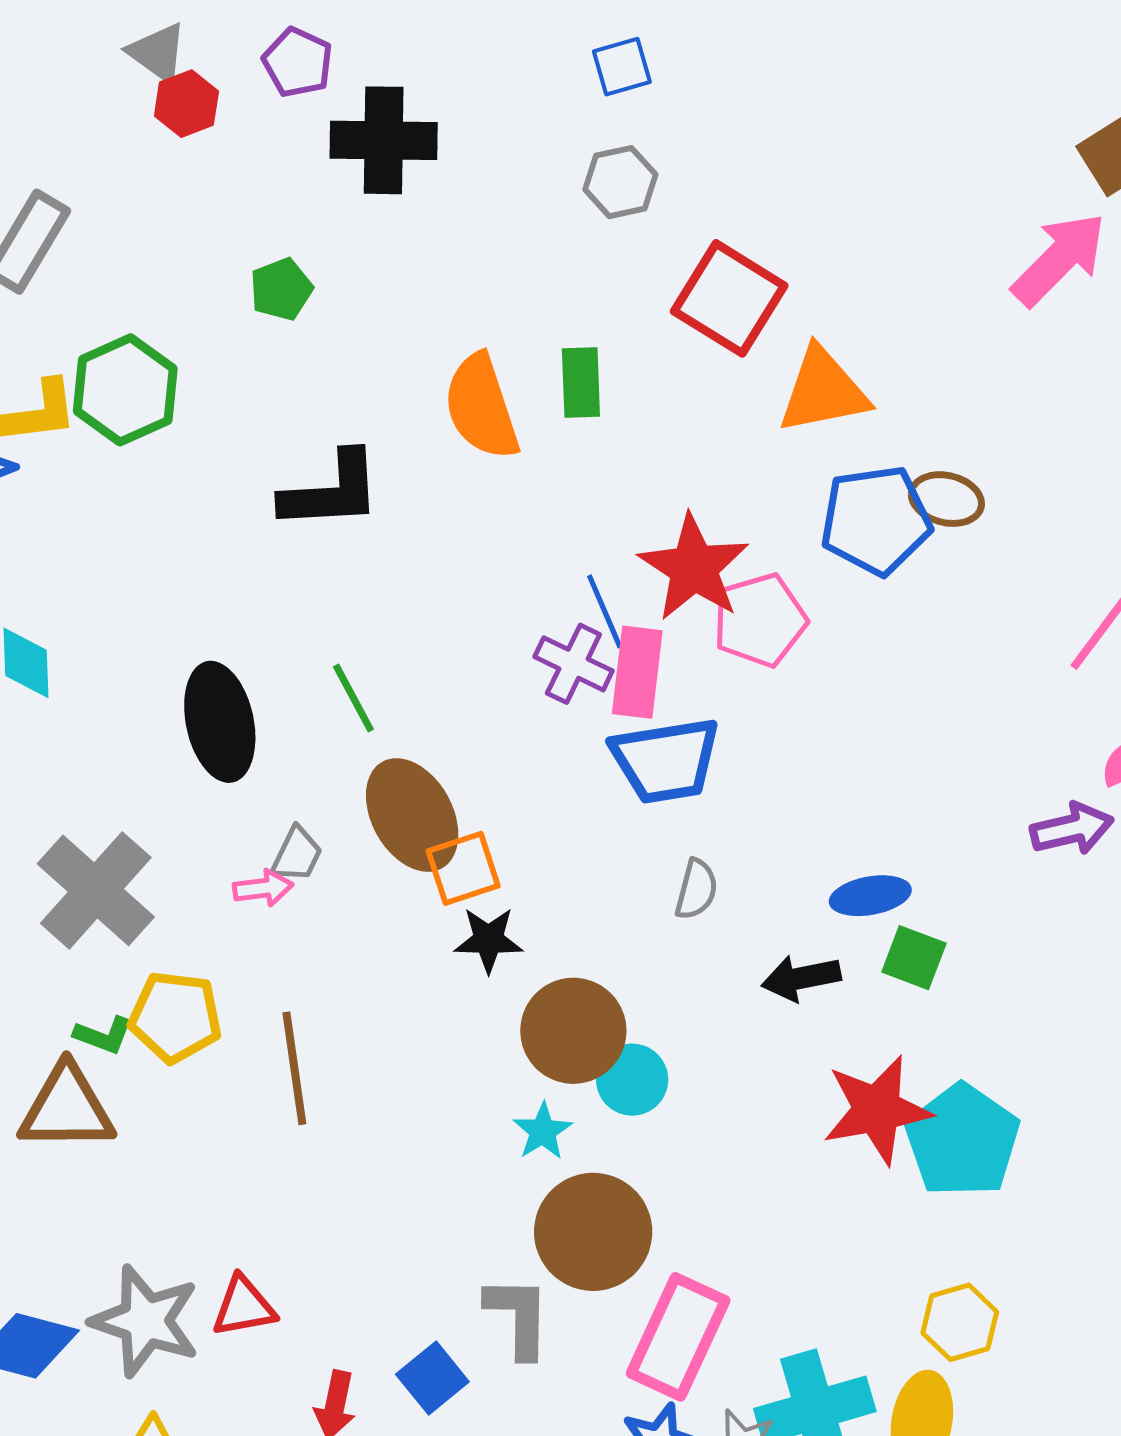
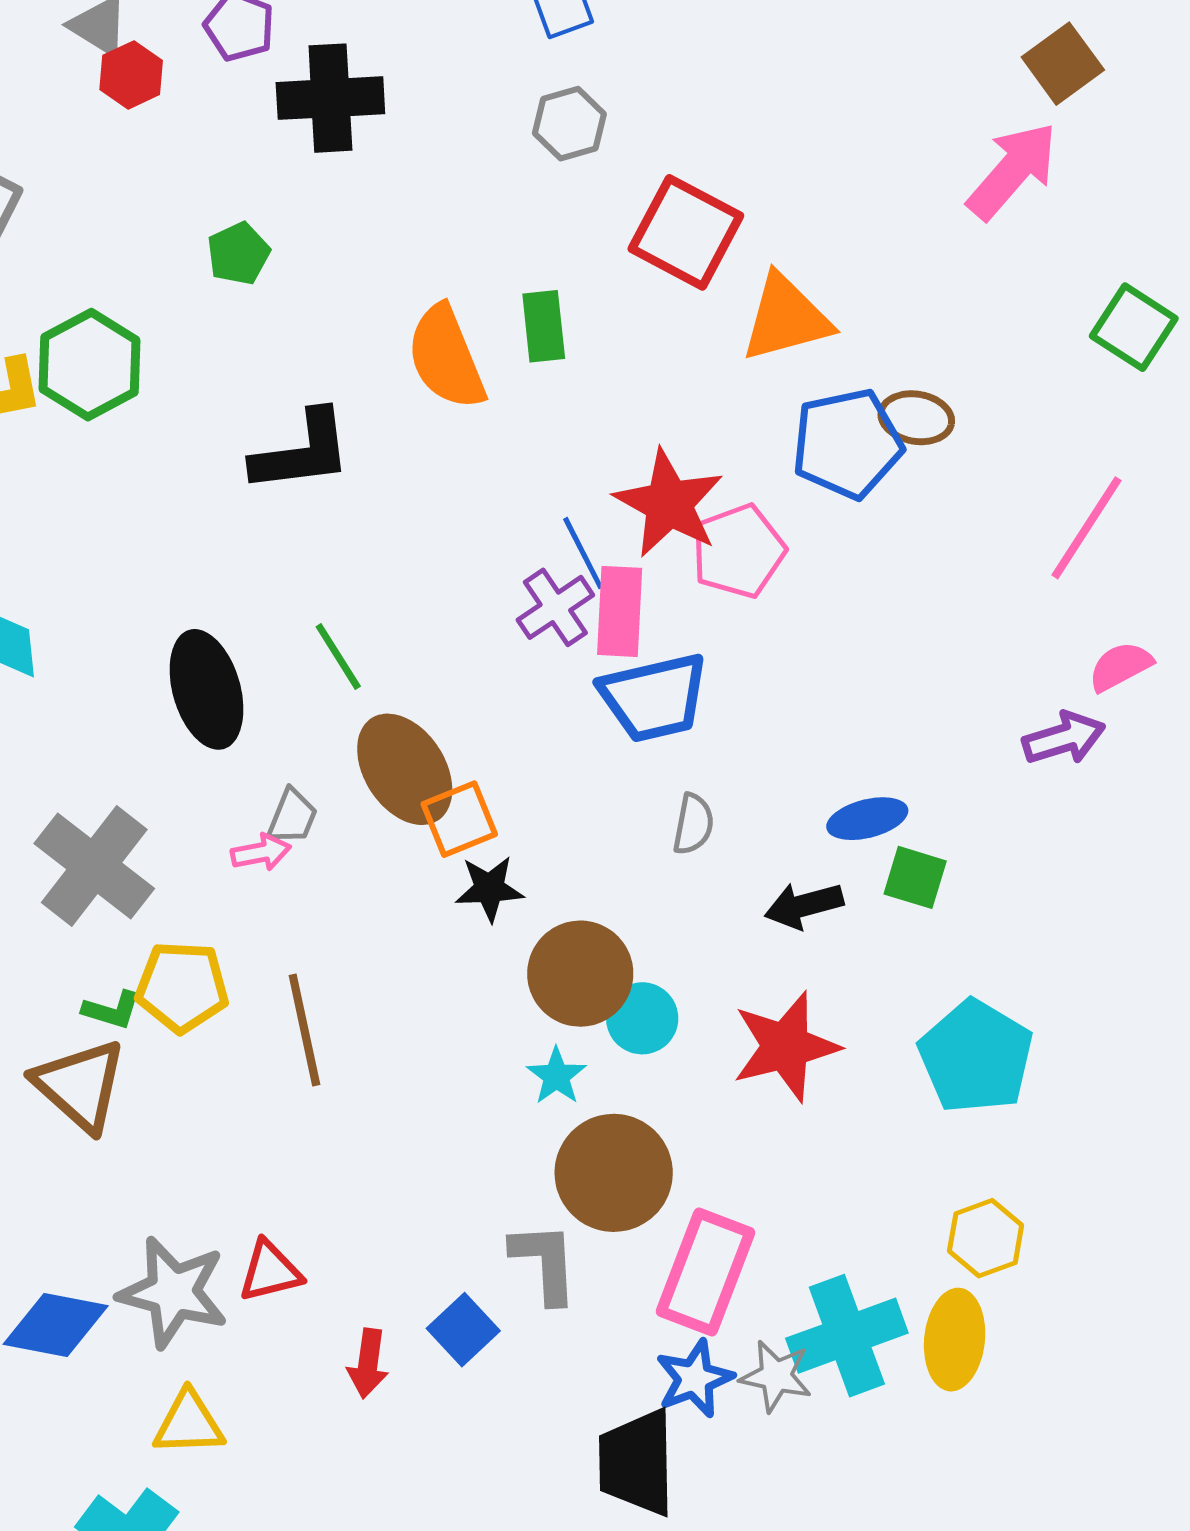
purple cross: (573, 664) -> (555, 607), turned 34
brown triangle: (67, 1108) -> (80, 1085), turned 46
red star: (877, 1110) -> (786, 1046), moved

